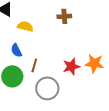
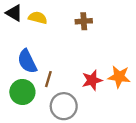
yellow semicircle: (25, 26) -> (38, 18), moved
blue semicircle: (16, 50) -> (27, 61), size x1.5

